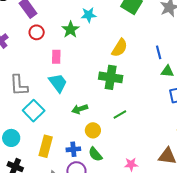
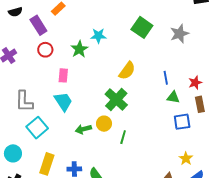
green cross: (111, 77) -> (116, 100), turned 30
green line: (120, 114) -> (123, 137), turned -48
yellow circle: (93, 130) -> (104, 124), moved

